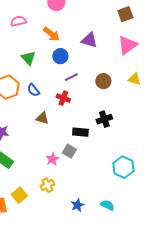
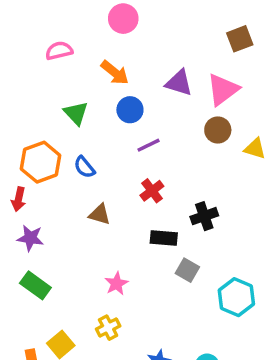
pink triangle: (127, 45) -> (223, 89), moved
brown circle: (103, 81) -> (218, 130), moved
red cross: (63, 98) -> (152, 191), moved, turned 32
gray square: (69, 151) -> (187, 270), moved

